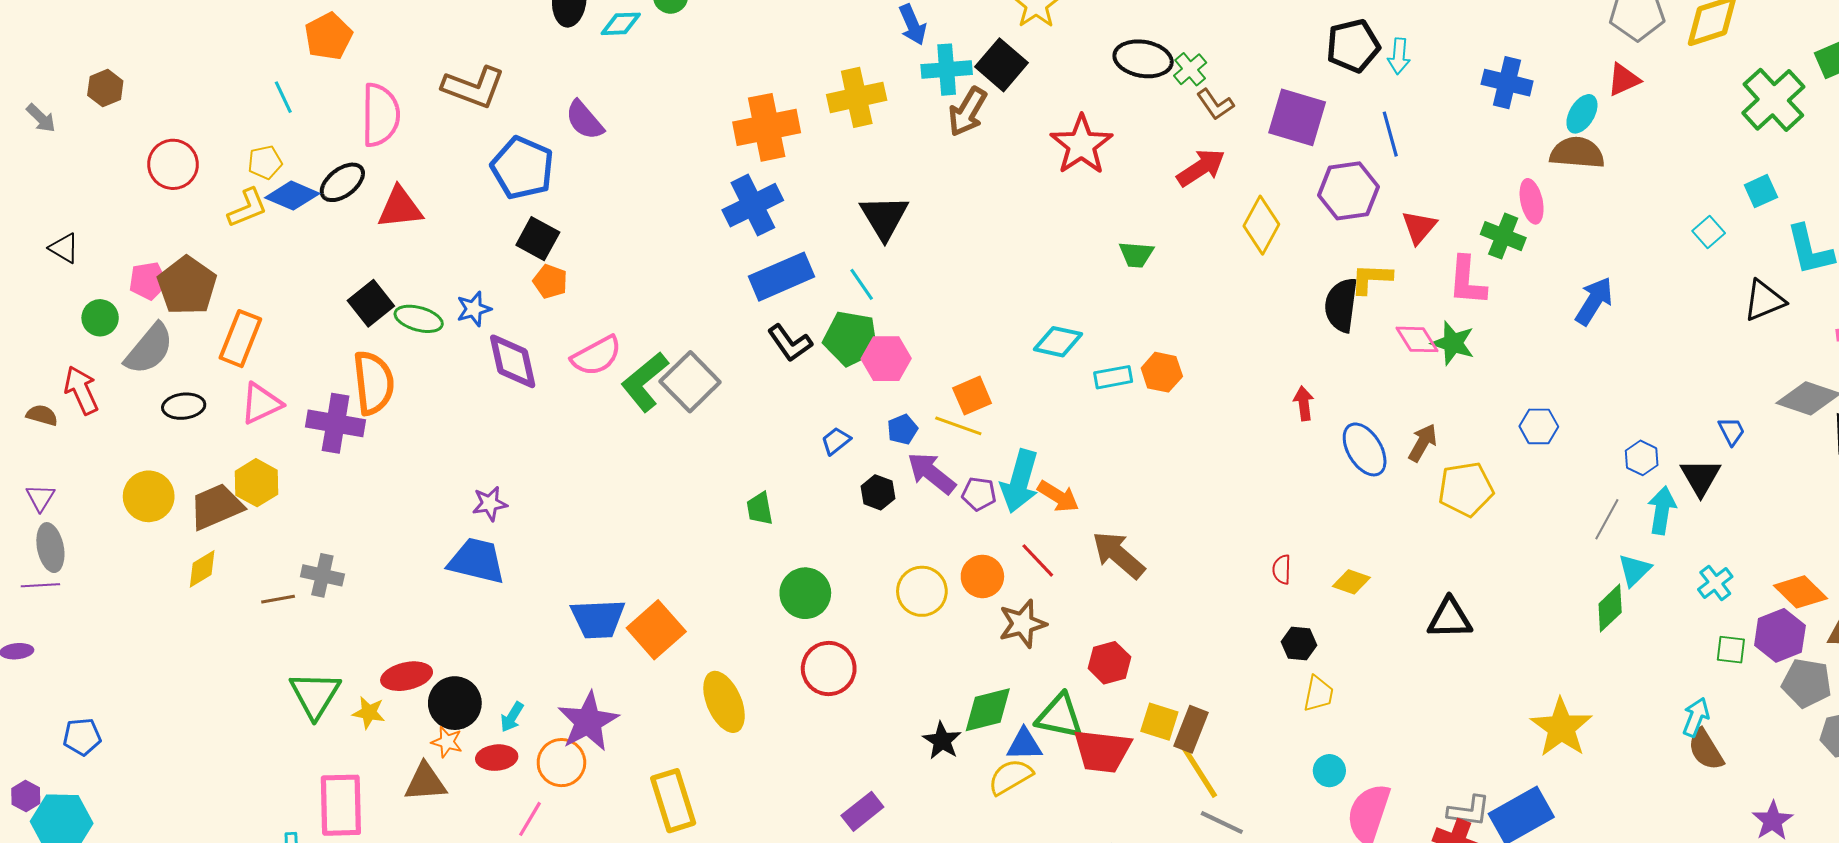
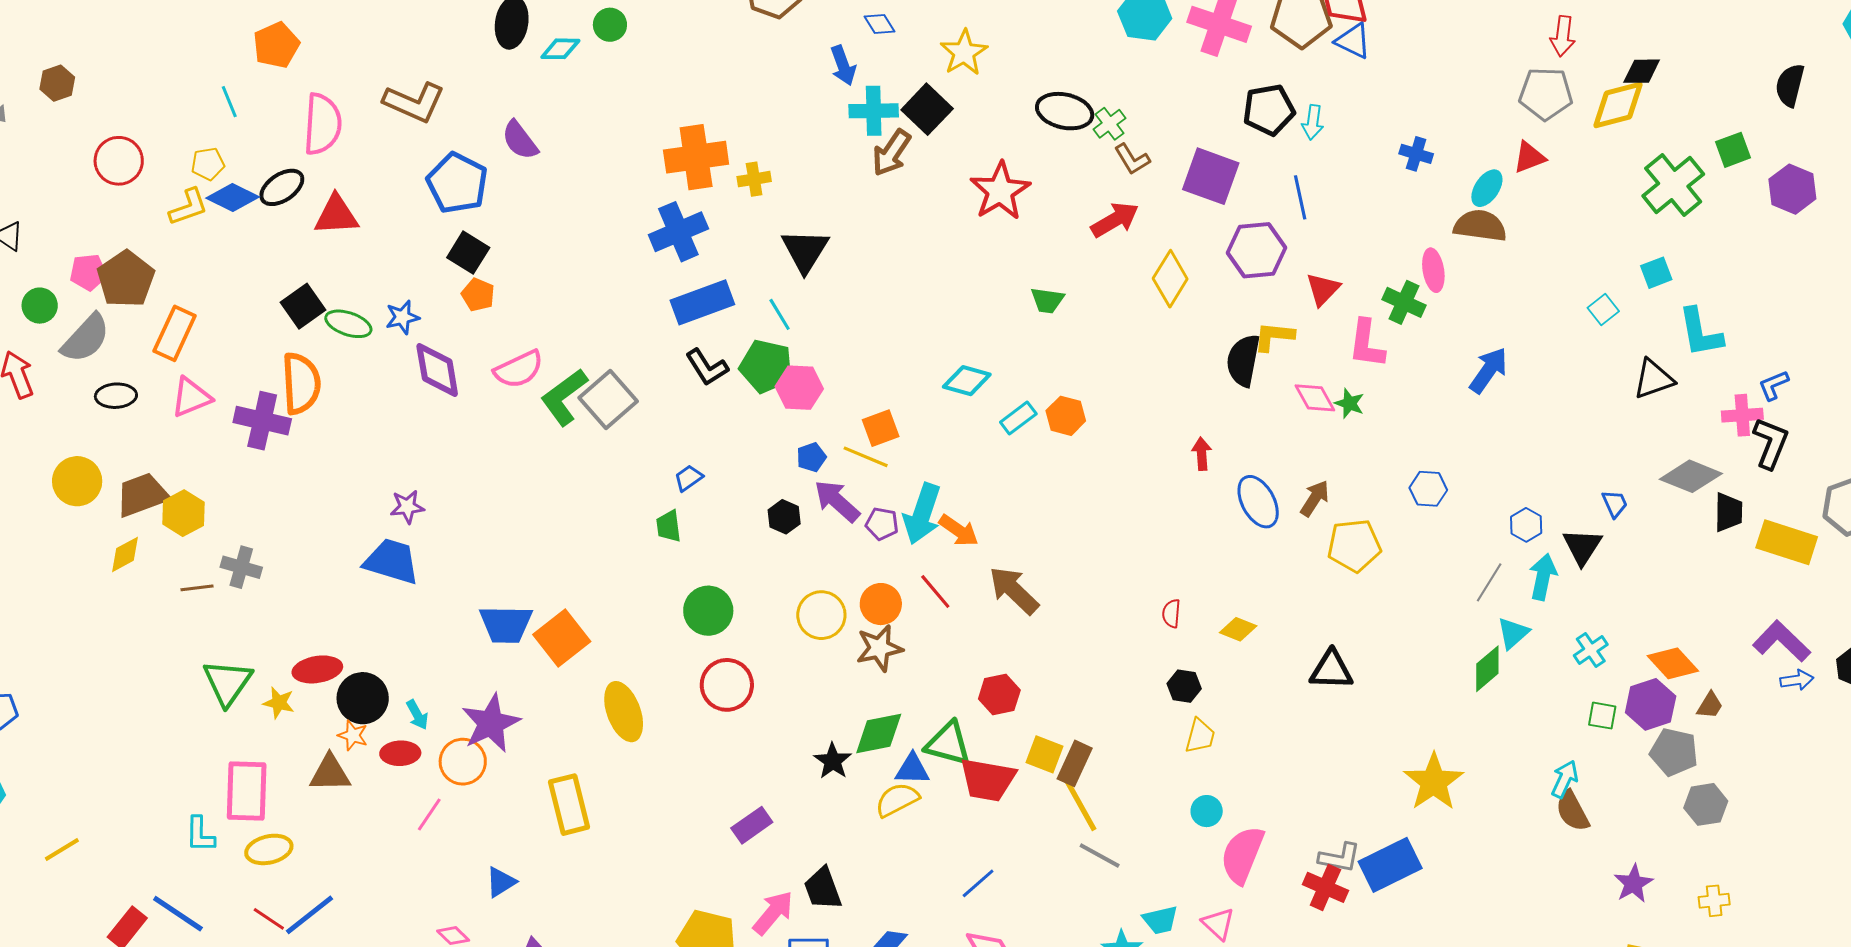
blue cross: (1507, 83) -> (1416, 154), size x0.7
yellow cross: (857, 97) -> (754, 179), moved, size x0.6
green star: (1453, 343) -> (1349, 403), size x0.7
cyan rectangle: (1113, 377) -> (1018, 418), turned -30
blue trapezoid: (836, 441) -> (689, 478), moved
yellow hexagon: (257, 483) -> (183, 513), moved
brown star: (1023, 624) -> (879, 648), moved
cyan arrow: (512, 717) -> (417, 715), turned -64

